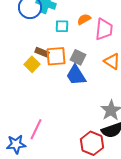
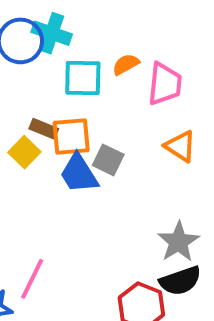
cyan square: (62, 26) -> (83, 78), size x1.5
gray square: (78, 57) -> (108, 160), moved
blue trapezoid: (76, 75) -> (79, 174), moved

